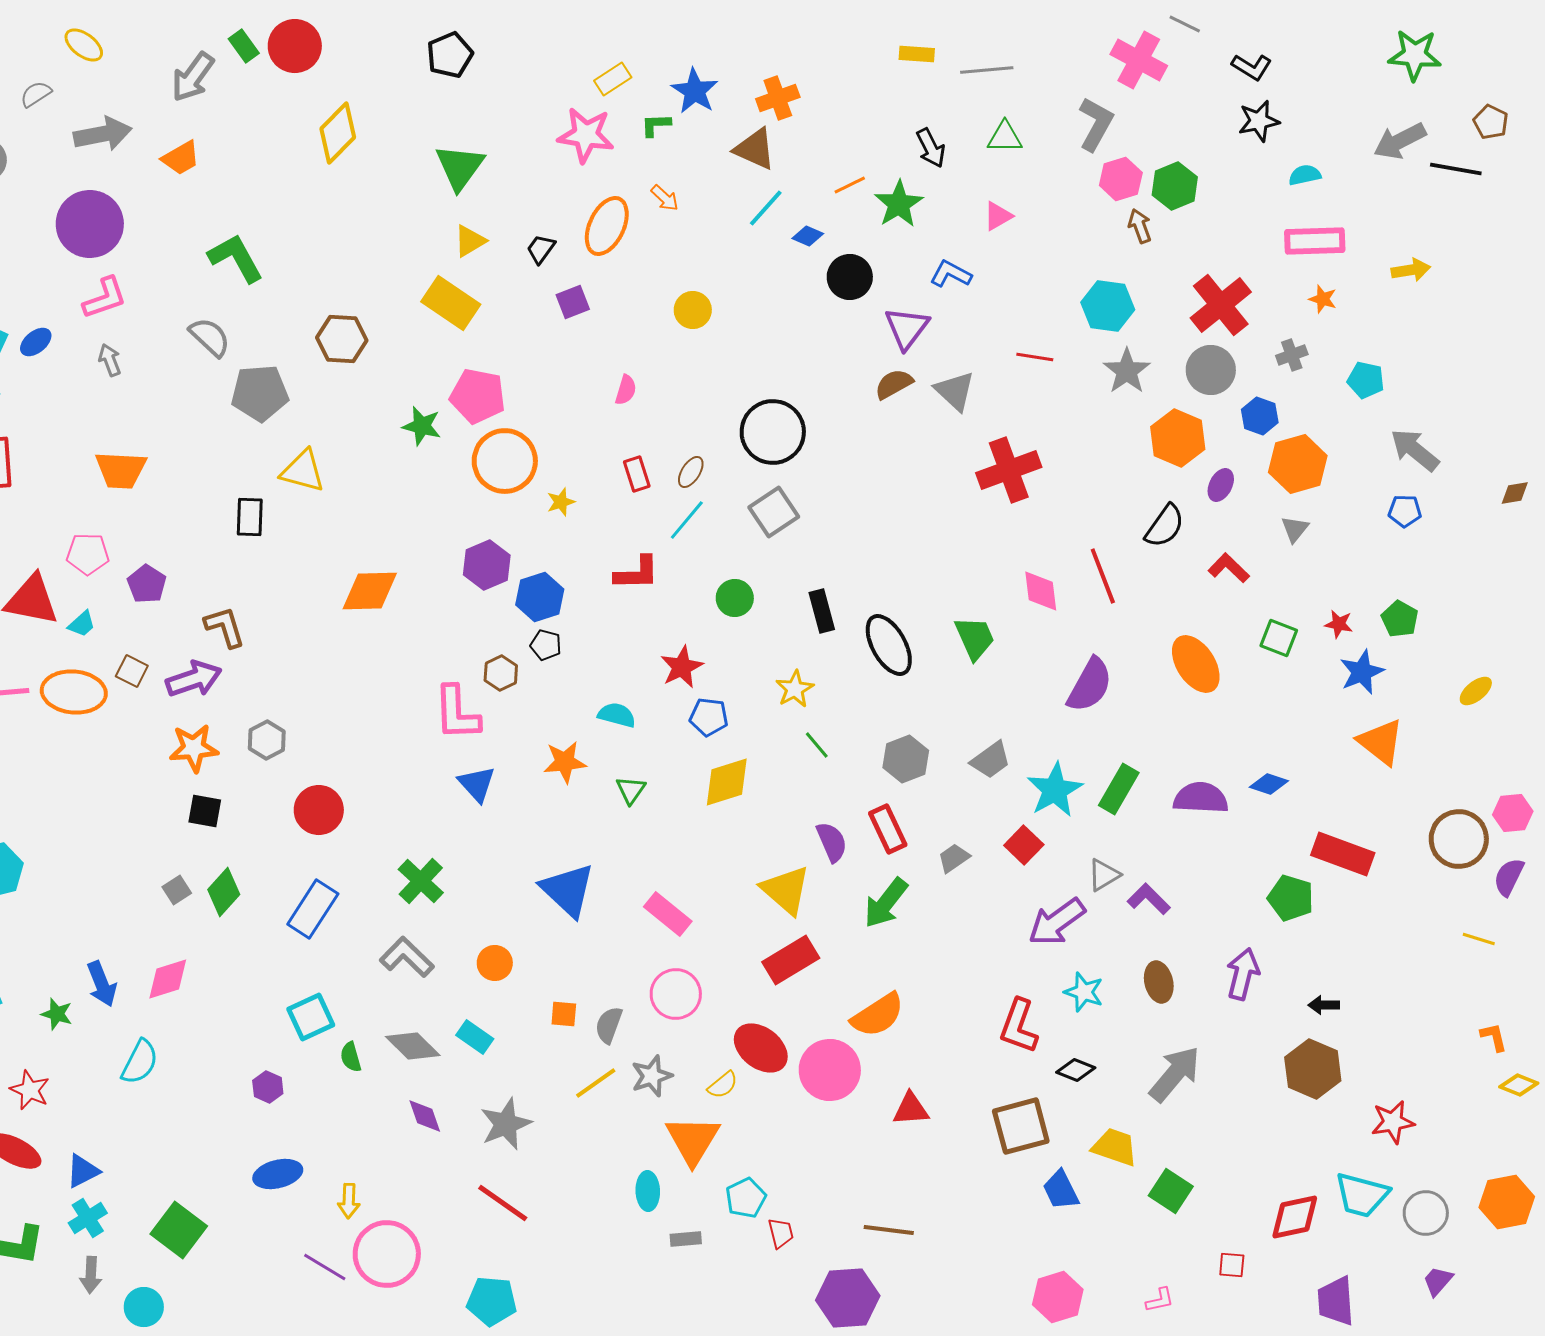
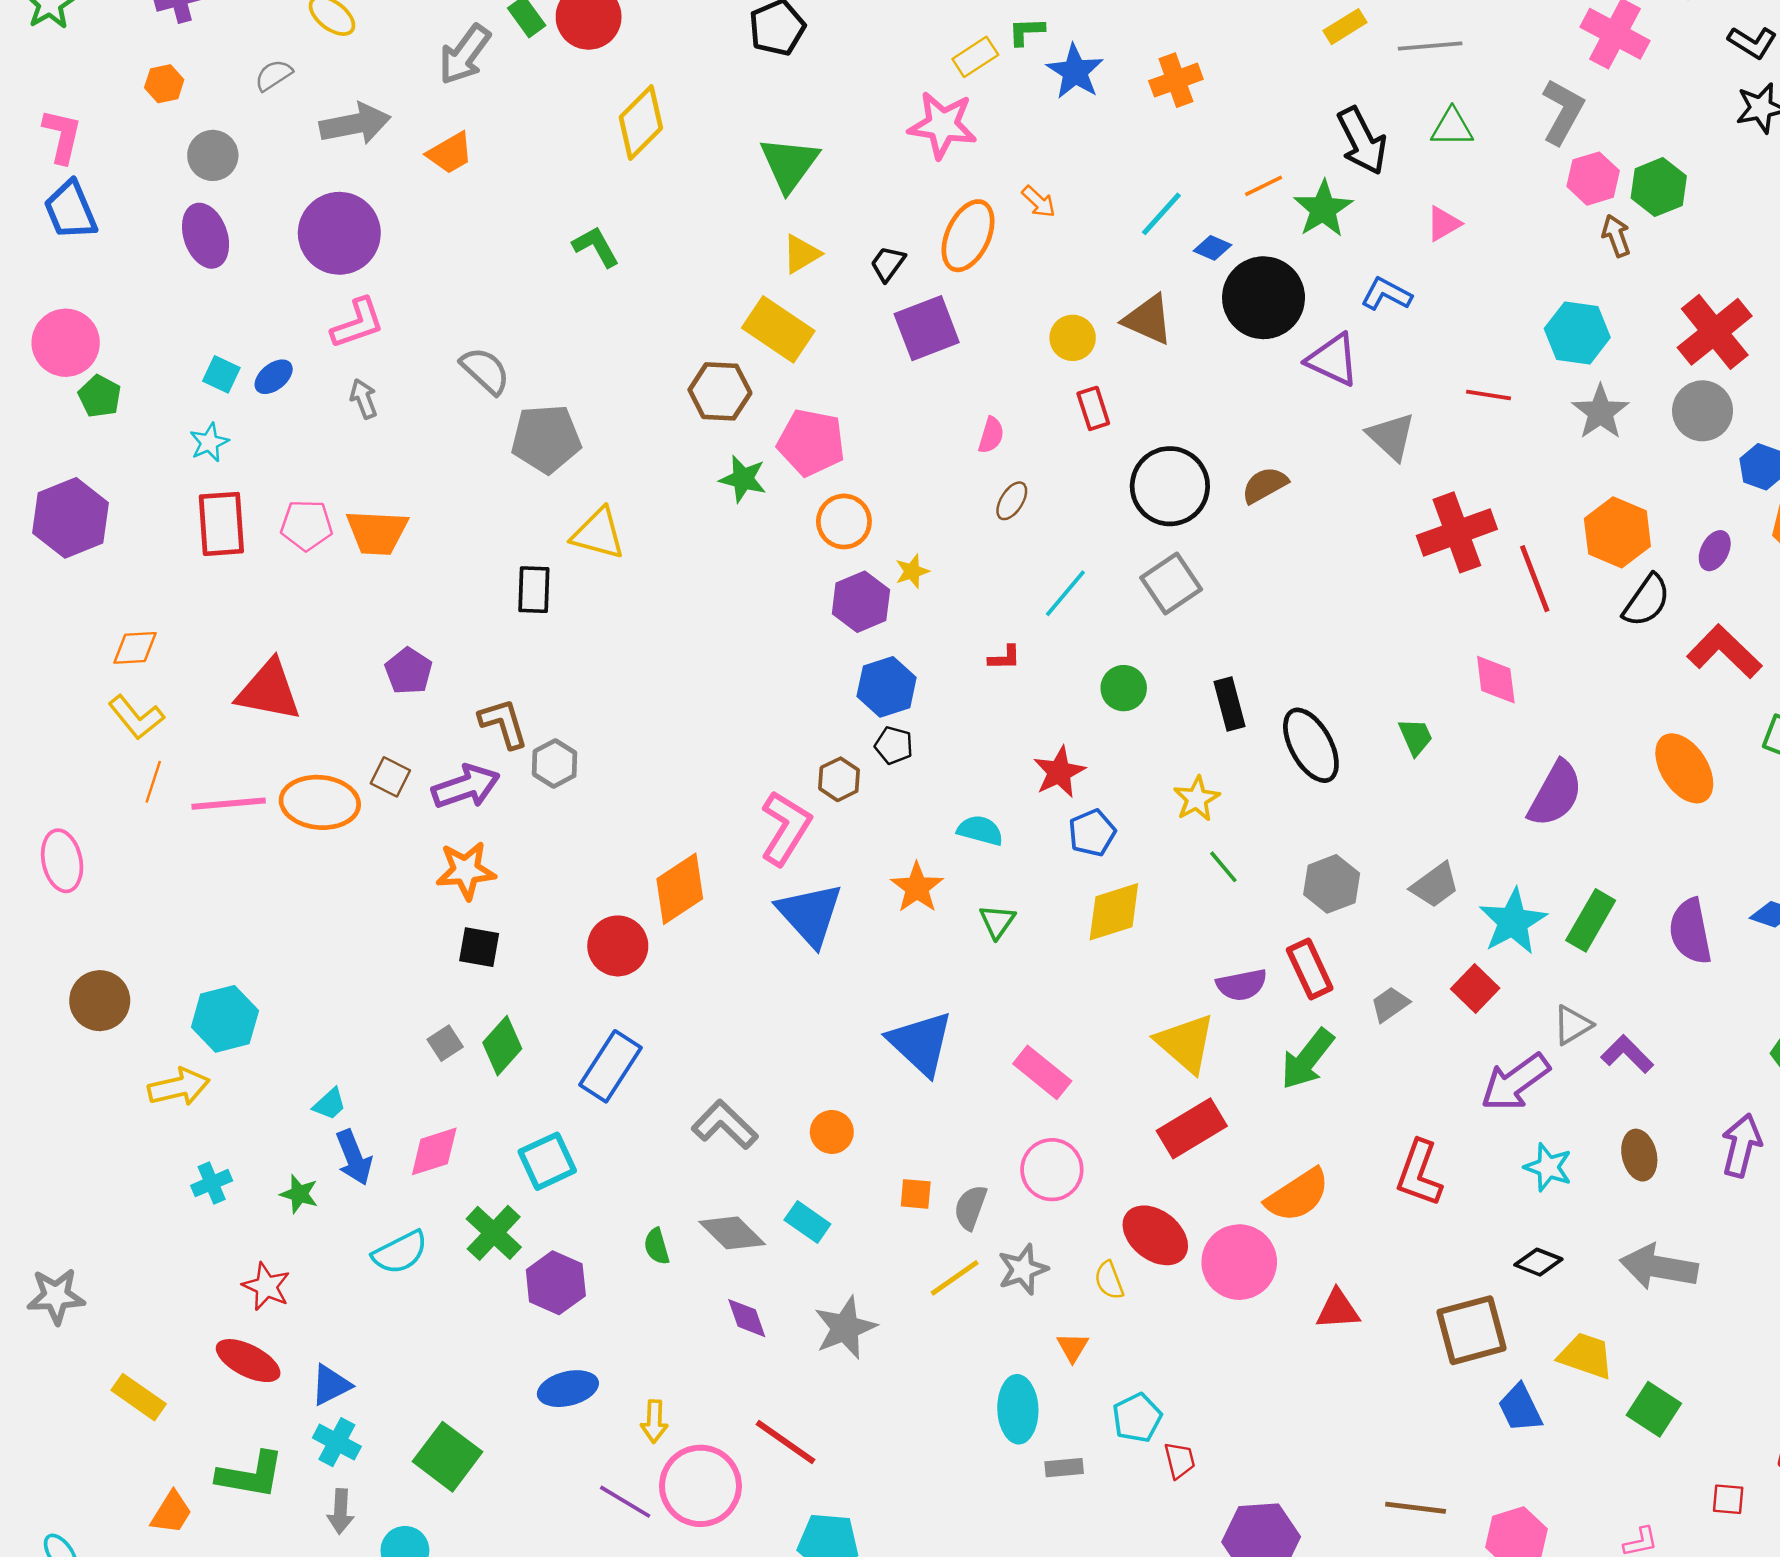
yellow rectangle: (917, 54) -> (1345, 27), turned -36
green L-shape: (656, 125) -> (1026, 31), moved
black arrow: (931, 148) -> (1362, 141), size x1.4
brown triangle: (755, 149) -> (1148, 320), moved
green L-shape: (236, 258) -> (596, 247), moved, size x0.7
black circle: (850, 277) -> (1264, 298), size x1.5
purple square: (573, 302) -> (927, 328), size x1.6
purple triangle: (907, 328) -> (1333, 360), turned -42
brown hexagon: (342, 339) -> (720, 391), moved
brown semicircle: (894, 384) -> (1265, 485), moved
orange hexagon: (1178, 438) -> (1617, 532), moved
orange circle: (505, 461) -> (844, 521), size x0.7
brown ellipse: (691, 472) -> (1012, 501), moved
red rectangle: (637, 474) -> (1093, 408), moved
pink pentagon: (88, 554) -> (306, 525), moved
purple hexagon: (487, 565) -> (861, 602), moved
red L-shape: (1229, 568) -> (1724, 652), size x1.5
red L-shape: (637, 573) -> (1004, 658), size x0.6
red line: (1103, 576) -> (1535, 579), moved
orange diamond: (370, 591) -> (680, 889), moved, turned -32
cyan trapezoid: (82, 624) -> (330, 1104), moved
green trapezoid: (975, 638) -> (1416, 737), size x0.7
pink L-shape: (457, 713) -> (786, 828), turned -146
blue pentagon: (709, 717) -> (1092, 833), turned -30
gray hexagon: (267, 740) -> (555, 763), moved
orange star: (565, 762) -> (917, 888), turned -30
blue triangle: (477, 784) -> (810, 914), size x1.5
purple semicircle: (1201, 798) -> (1690, 931), turned -104
purple semicircle: (832, 842) -> (1242, 985), turned 102
green cross: (421, 881) -> (494, 1233), moved
cyan square: (311, 1017) -> (547, 1161), moved
red L-shape: (1019, 1026) -> (1419, 1173), moved
cyan semicircle: (140, 1062) -> (400, 1252), turned 36
gray arrow: (1175, 1074) -> (1659, 1267), turned -120
yellow semicircle: (723, 1085) -> (1109, 1280), turned 108
purple hexagon: (268, 1087) -> (556, 1283), size x1.6
orange triangle: (693, 1140) -> (1073, 1347), size x0.5
cyan ellipse: (648, 1191) -> (1018, 1409), size x1.4
red line: (503, 1203) -> (786, 1442), moved
cyan cross: (88, 1218) -> (337, 1442), turned -30
brown line: (889, 1230) -> (1416, 1508), moved

